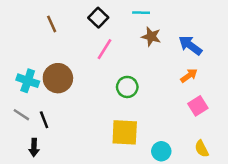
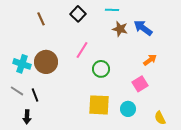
blue arrow: (190, 45) -> (143, 28), moved
pink line: (105, 49) -> (82, 50), moved
pink square: (198, 106) -> (140, 84), moved
cyan circle: (161, 151) -> (128, 109), moved

